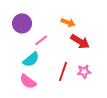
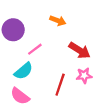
orange arrow: (68, 22) -> (58, 21), moved
pink star: (84, 71) -> (84, 76), moved

